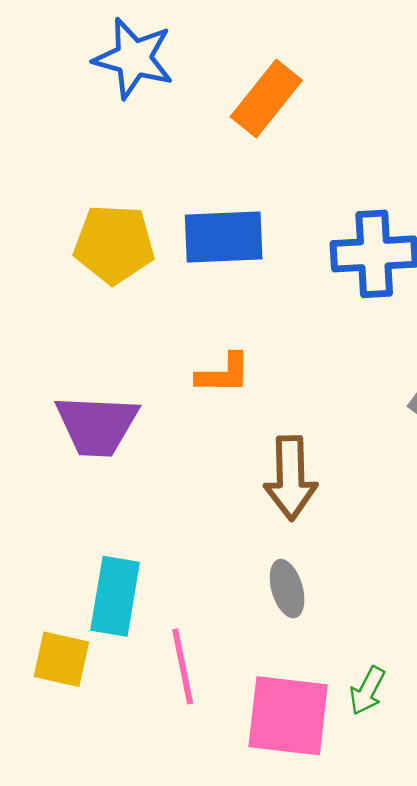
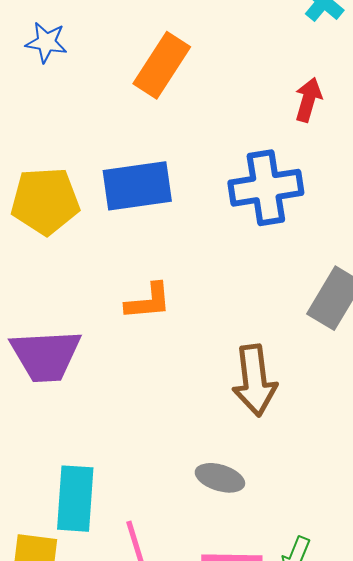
blue star: (134, 58) -> (46, 42), size x0.6
brown arrow: (291, 478) -> (255, 380), moved
gray ellipse: (287, 589) -> (220, 478), turned -51

